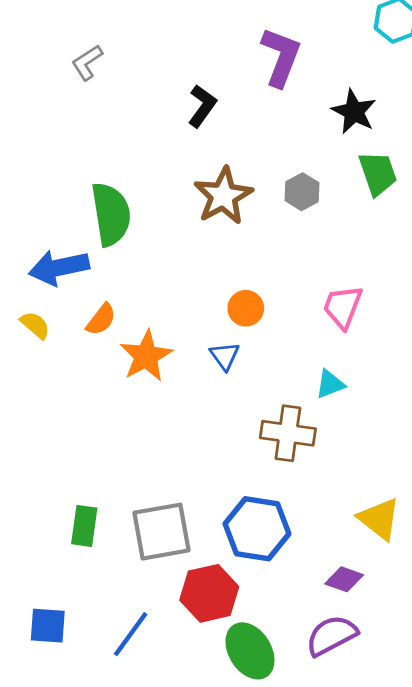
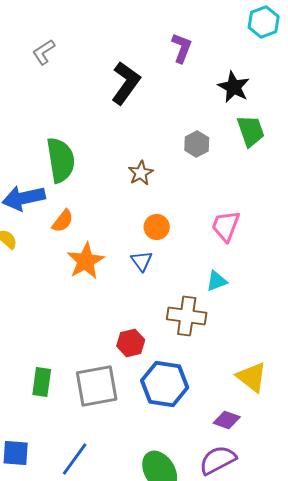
purple L-shape: (281, 57) -> (182, 48), size x0.7
black L-shape: (202, 106) -> (126, 83), size x1.4
brown star: (223, 196) -> (141, 173), moved, size x0.6
orange semicircle: (101, 319) -> (63, 221), moved
red hexagon: (209, 593) -> (131, 343), moved, size x0.7

